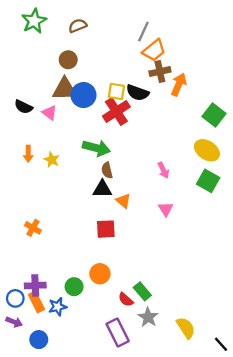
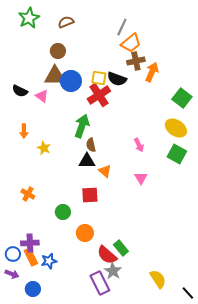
green arrow: (96, 148) -> (82, 126), turned -85
yellow star: (52, 160) -> (44, 148), moved
green circle: (74, 287) -> (63, 212), moved
red semicircle: (126, 300) -> (107, 255), size x1.5
gray star: (148, 317) -> (113, 271), moved

